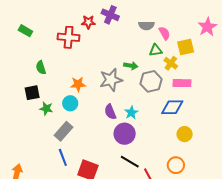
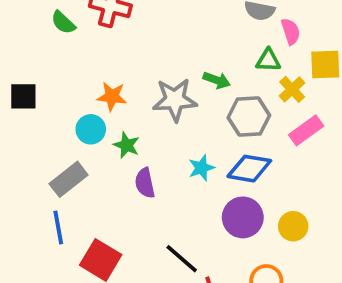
green semicircle: (41, 68) -> (63, 23), moved, turned -40
pink rectangle: (182, 83) -> (306, 130), turned -48
blue diamond: (172, 107) -> (249, 169), moved
green star: (46, 109) -> (126, 145), moved
purple semicircle: (110, 112) -> (145, 183), moved
purple circle: (125, 134) -> (243, 217), moved

